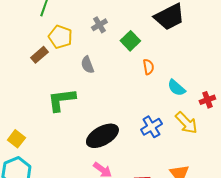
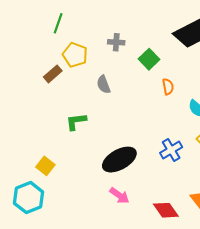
gray cross: (99, 25) -> (116, 42), turned 35
green L-shape: (61, 100) -> (76, 121), size x0.7
yellow square: (16, 139) -> (45, 166), moved

